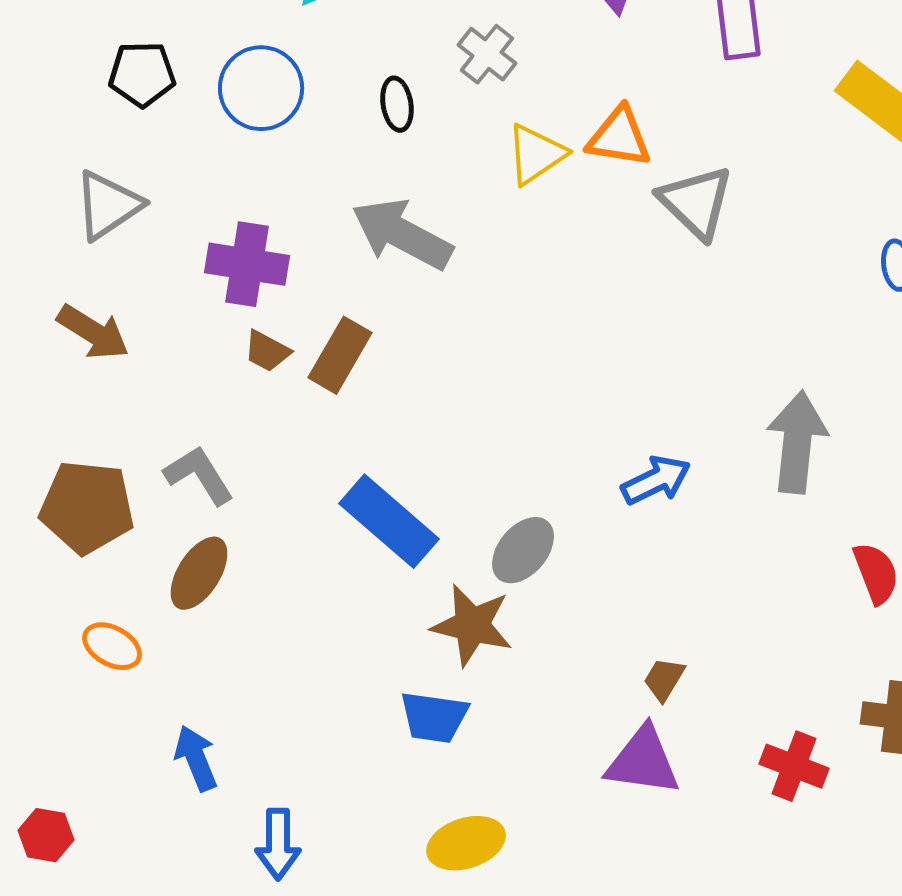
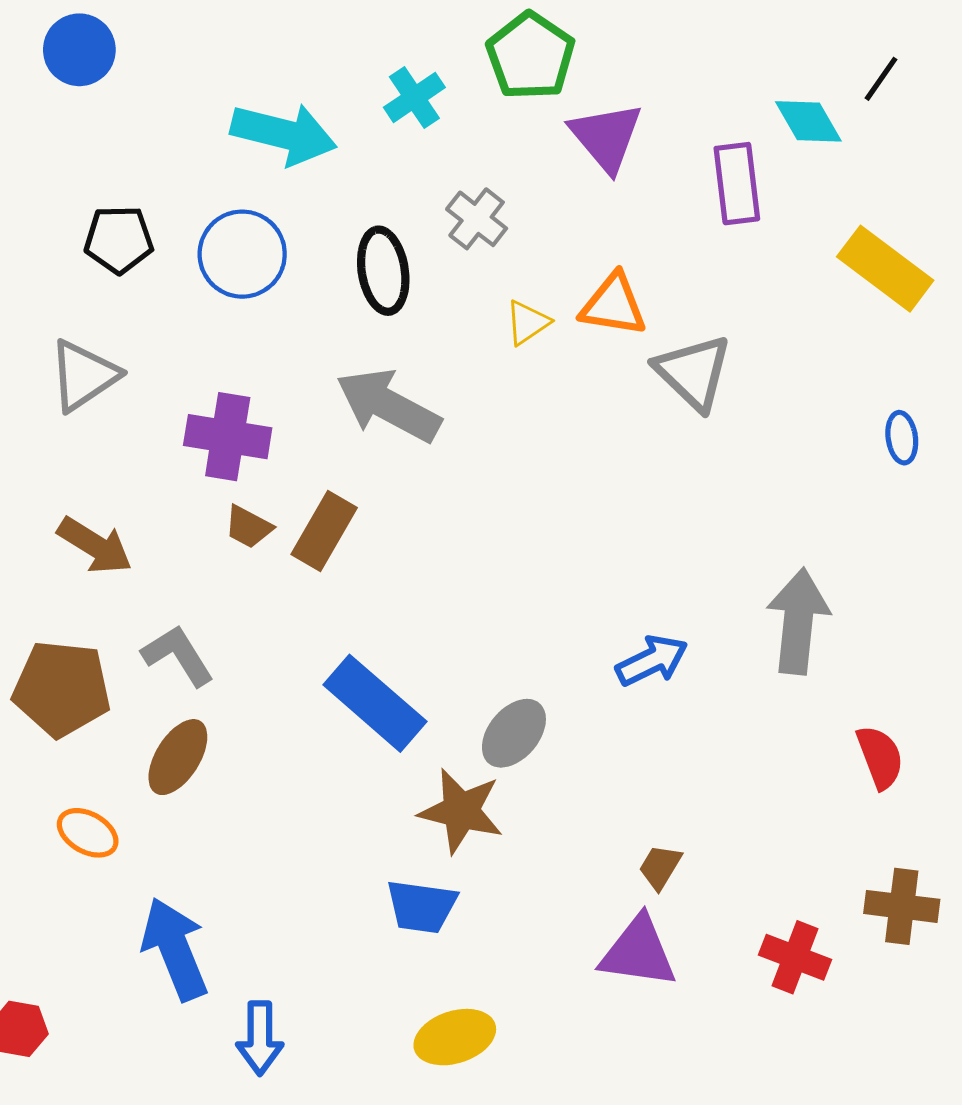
black ellipse: (397, 104) -> (383, 271), size x1.5
yellow triangle: (536, 154) -> (527, 323), size x0.7
brown arrow: (93, 332) -> (95, 546), moved
blue arrow: (196, 758) -> (175, 949), size x1.5

